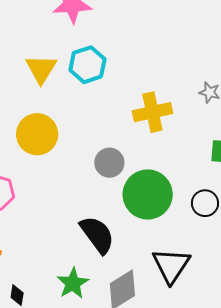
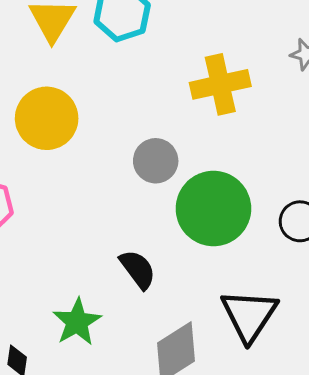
black semicircle: (97, 235) -> (138, 269), size x0.7
green star: (73, 283) -> (77, 322), moved

